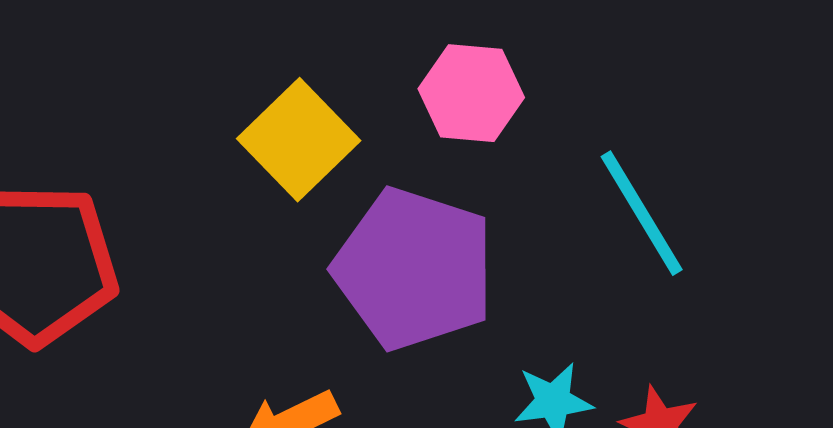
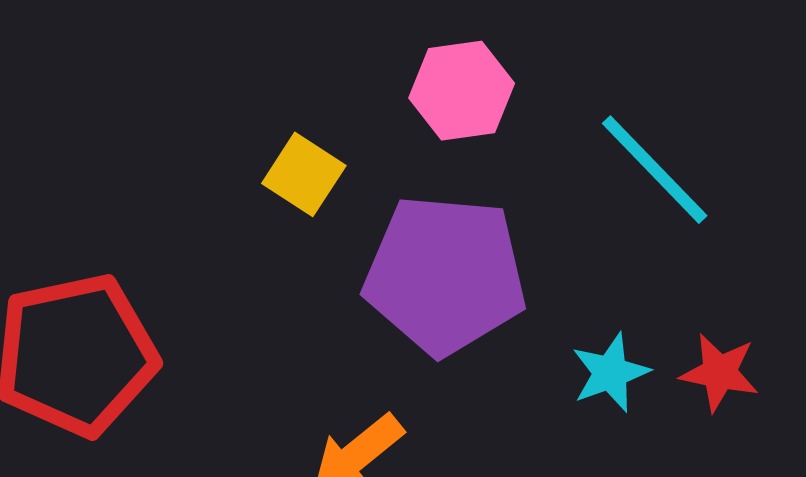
yellow square: (299, 140) -> (304, 174), size x0.7

